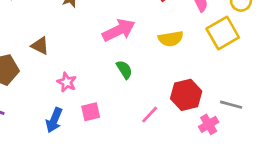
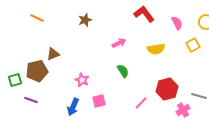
pink arrow: (119, 30) -> (119, 43), size x0.6
yellow square: (223, 33) -> (193, 45), size x0.6
brown triangle: (40, 46) -> (53, 54), moved, turned -48

